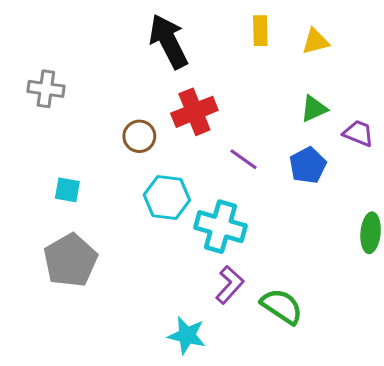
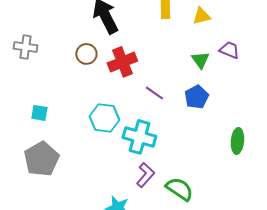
green triangle: (314, 109) -> (200, 60), turned -42
purple trapezoid: (358, 133) -> (229, 50), moved
brown circle: (139, 136) -> (86, 54), moved

